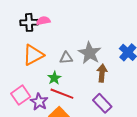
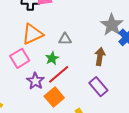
gray star: (90, 53) -> (112, 25), moved
red line: (62, 94) -> (59, 74), turned -65
pink square: (21, 95) -> (20, 58), moved

